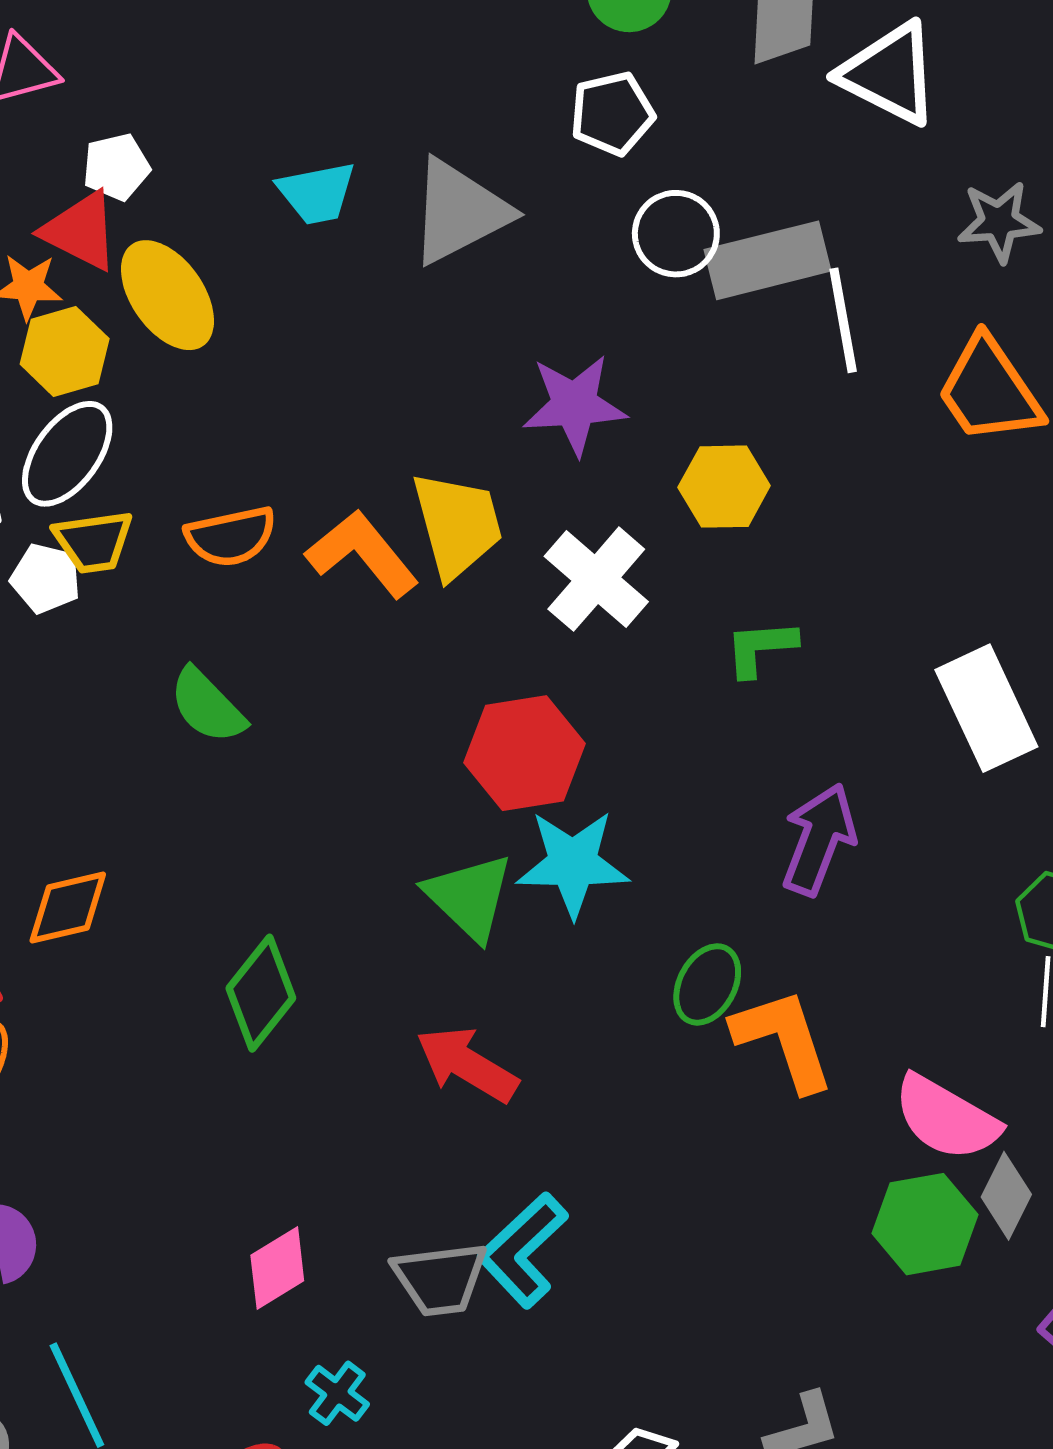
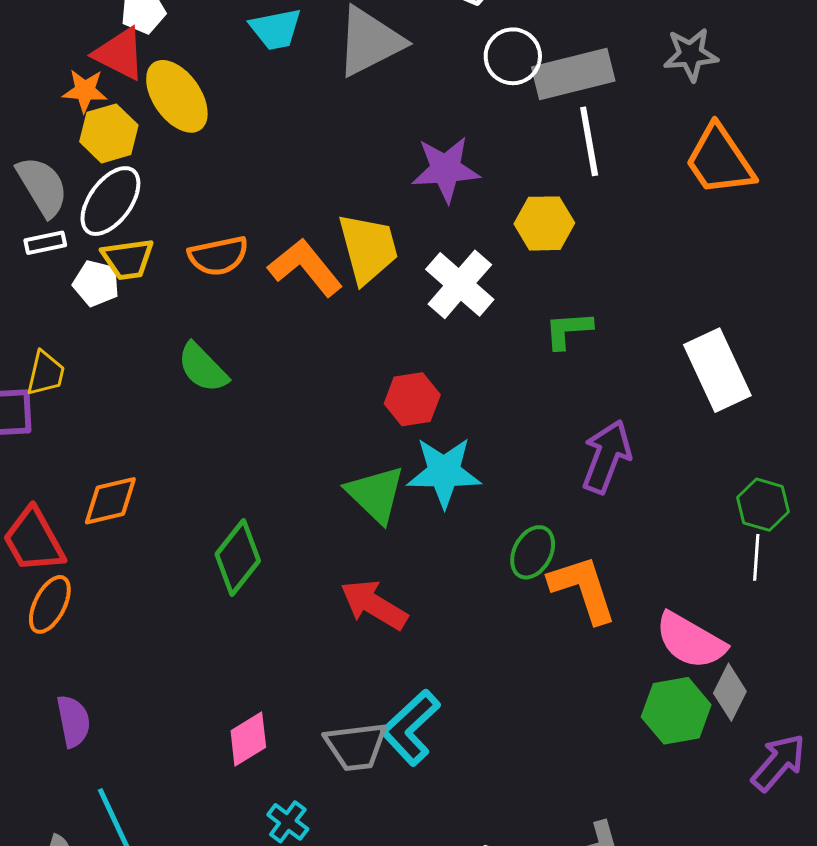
gray star: (999, 222) -> (691, 54), moved
white line: (843, 320) -> (589, 141), moved
red hexagon: (524, 753) -> (412, 399), size x0.7

